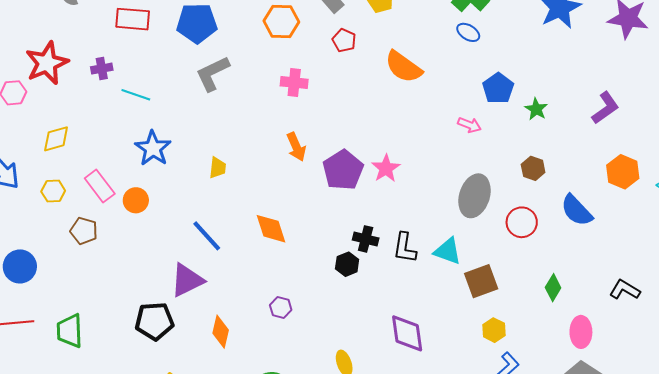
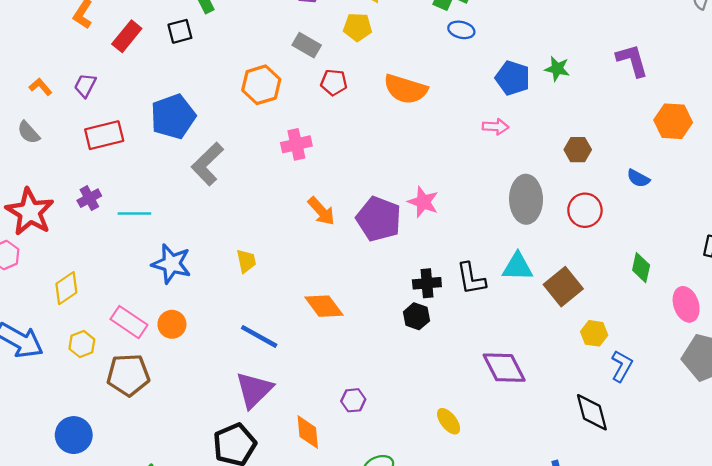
purple L-shape: (605, 108) -> (632, 60), turned -52
green star: (536, 109) -> (557, 69), moved
blue semicircle: (577, 210) -> (638, 178), size x0.6
brown pentagon: (84, 231) -> (128, 375), size x1.4
purple hexagon: (281, 307) -> (353, 400), moved

